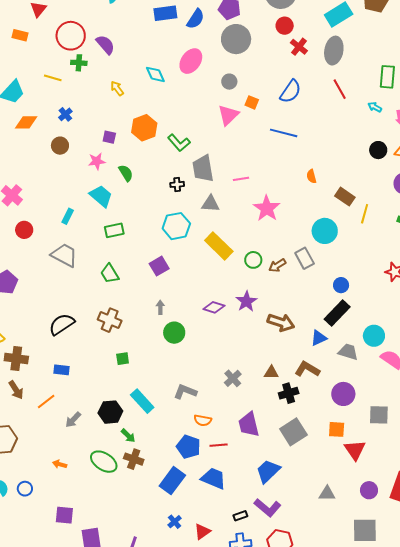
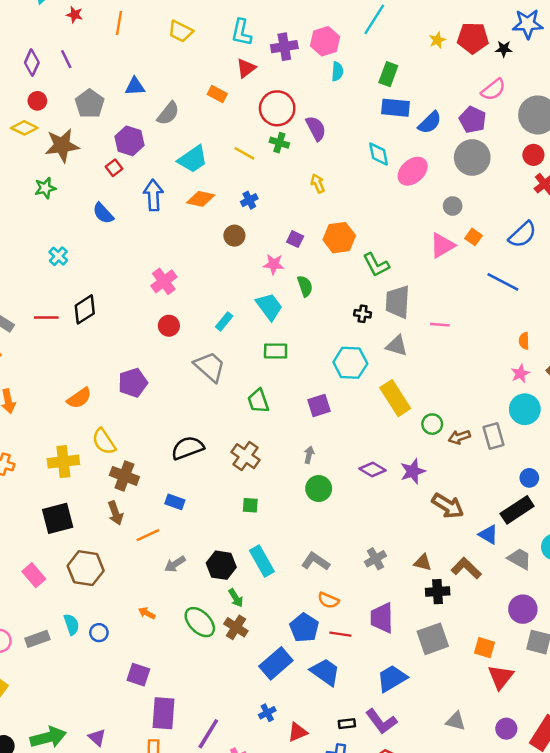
cyan diamond: (155, 74) -> (379, 154), moved
pink star: (267, 208) -> (520, 373), moved, size x0.6
blue triangle: (319, 338) -> (488, 534), turned 42
purple circle: (343, 394) -> (523, 609), moved

